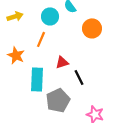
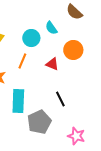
red triangle: (62, 62) -> (52, 64), moved, turned 40

